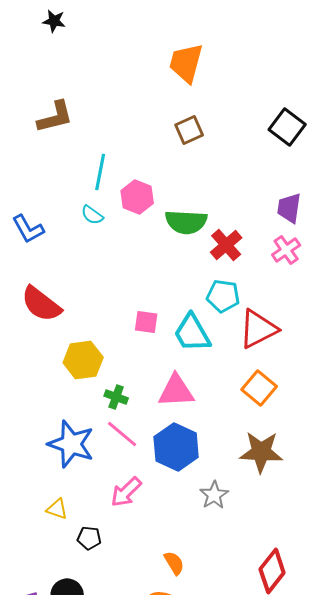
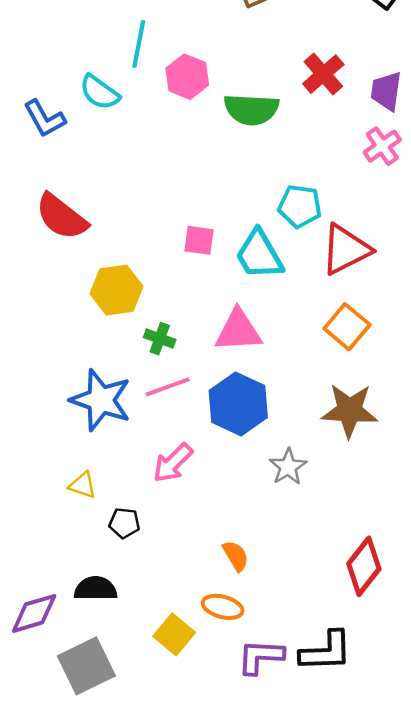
cyan semicircle: (92, 215) -> (99, 92), moved, size x1.4
red cross: (226, 245) -> (323, 74), moved
pink line: (122, 434) -> (168, 387), turned -60

